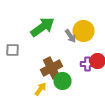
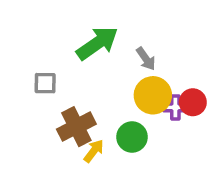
yellow circle: (84, 31) -> (153, 95), moved
brown cross: (52, 68) -> (76, 127), moved

